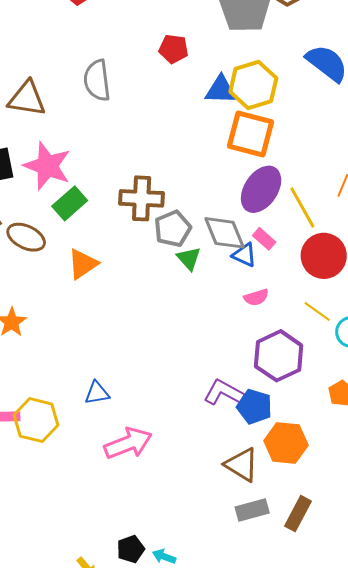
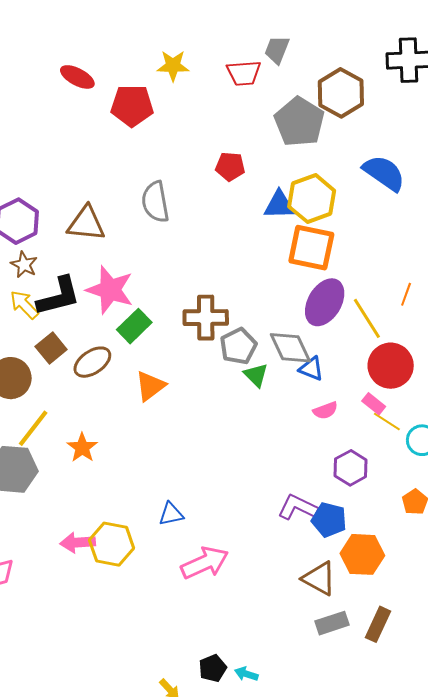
brown ellipse: (26, 237) -> (92, 362), turned -57
pink rectangle: (264, 239) -> (374, 404), moved
purple hexagon: (279, 356) -> (351, 468), size x0.7

